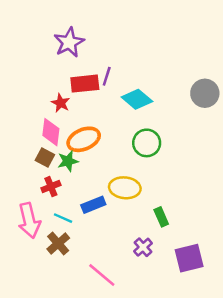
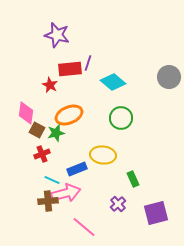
purple star: (69, 42) -> (57, 35), turned -30
pink diamond: (51, 132) -> (26, 113), moved
pink arrow: (29, 221) -> (66, 193), moved, turned -92
brown cross: (58, 244) -> (48, 201), turned 36

